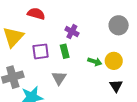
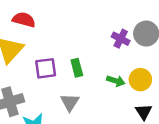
red semicircle: (36, 14) -> (24, 20), moved
purple cross: (72, 32) -> (121, 39), moved

